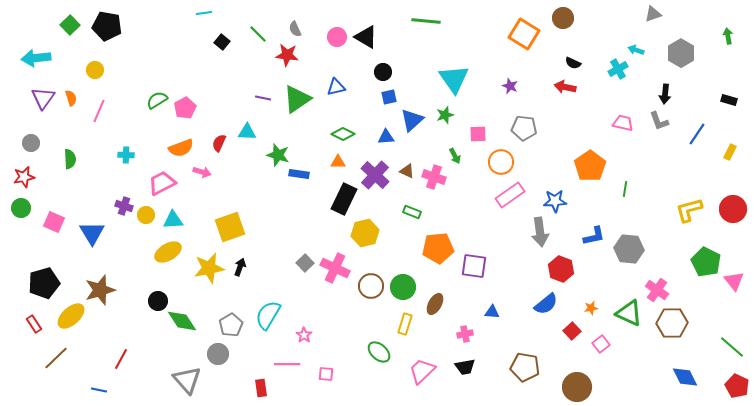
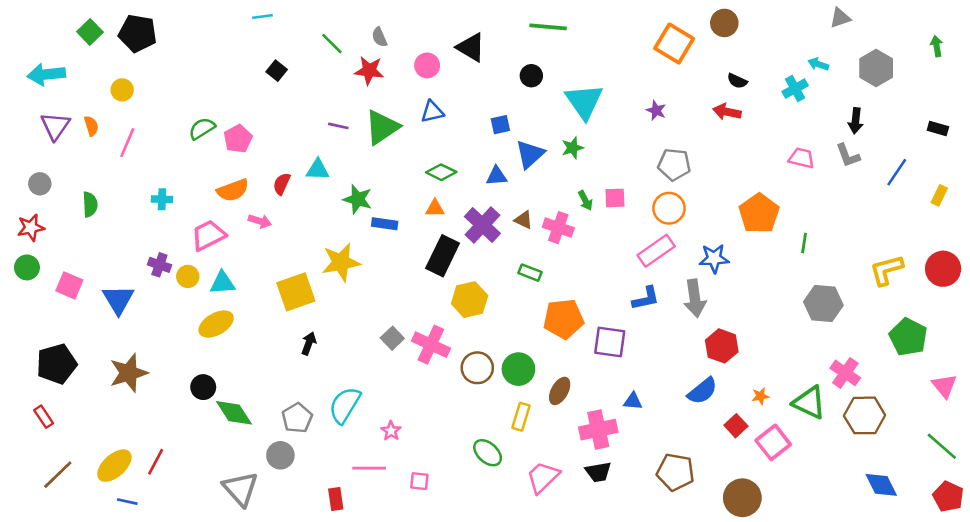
pink circle: (337, 37) -> (427, 65), moved
black square: (222, 42) -> (277, 71), moved
black circle: (383, 72) -> (531, 76), moved
pink square: (478, 134) -> (615, 198), moved
orange circle: (501, 162) -> (669, 208), moved
blue L-shape: (594, 236) -> (646, 298), moved
gray hexagon: (629, 249) -> (823, 303), moved
yellow star: (209, 268) -> (341, 262), moved
pink triangle: (734, 281) -> (944, 386), moved
yellow ellipse: (71, 316) -> (114, 466), moved
pink cross: (465, 334) -> (598, 430), size x1.8
pink square: (601, 344) -> (773, 442), size x1.5
brown line: (56, 358) -> (58, 475), moved

